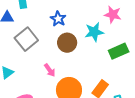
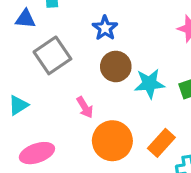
cyan star: (94, 32) -> (149, 84), moved

